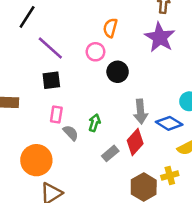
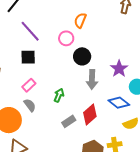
purple star: (160, 37) -> (119, 69), moved, size x0.7
gray arrow: (141, 112) -> (92, 79), moved
pink rectangle: (56, 114) -> (29, 85), turned 32
gray semicircle: (71, 133) -> (30, 105), moved

